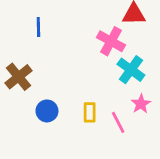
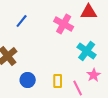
blue line: (38, 27) -> (22, 21), turned 40
pink cross: (111, 41) -> (64, 24), moved

